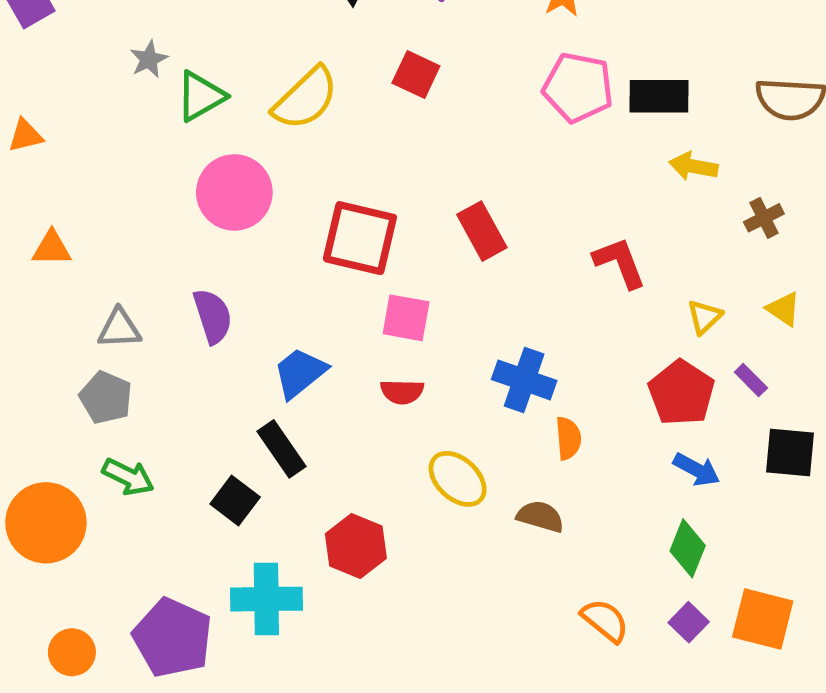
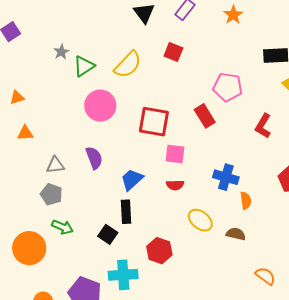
pink pentagon: (578, 87) -> (228, 87), moved
orange triangle: (25, 136) -> (17, 97), moved
red L-shape: (620, 263) -> (263, 126), turned -125
black rectangle: (282, 449) -> (126, 212), turned 35

